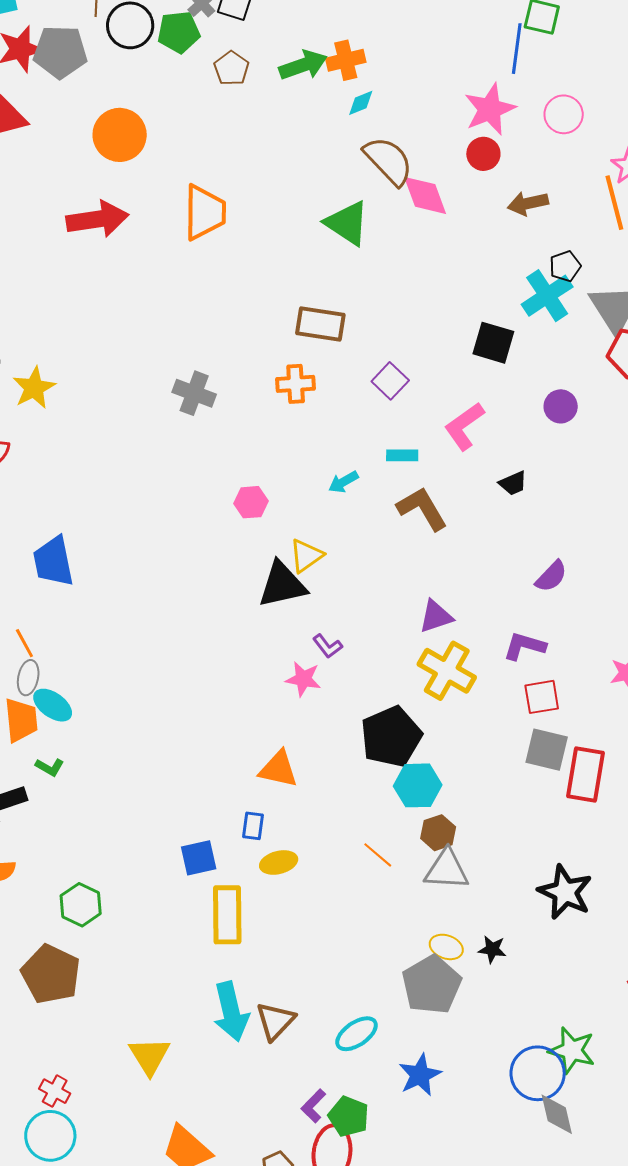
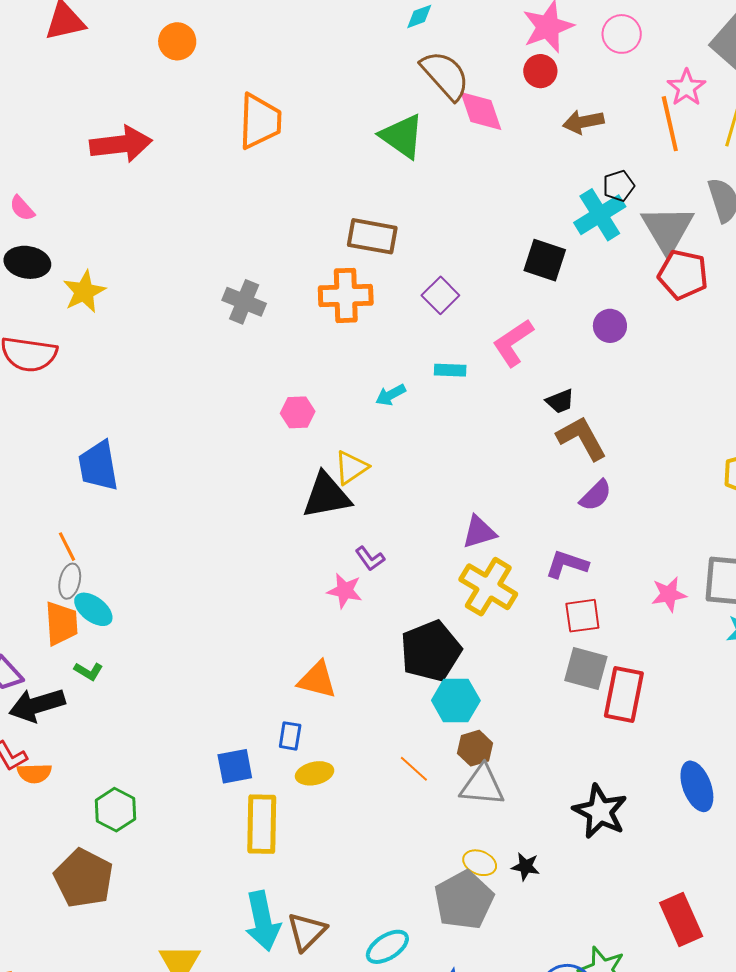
orange circle: (120, 135) -> (177, 41), size x0.7
red arrow: (97, 219) -> (121, 144), moved
orange cross: (296, 384) -> (346, 295), size x1.4
brown L-shape: (422, 509) -> (582, 438), moved

